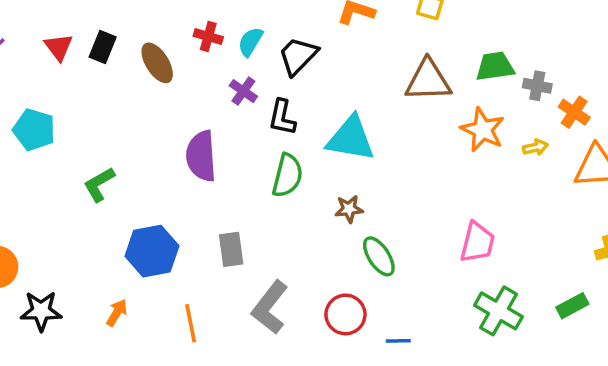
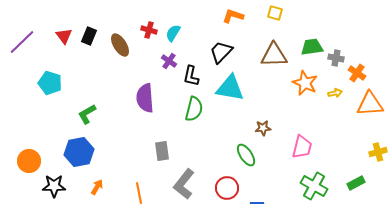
black trapezoid: (298, 56) -> (221, 52), moved
brown star: (349, 209) -> (263, 128), moved
blue hexagon: (152, 251) -> (79, 152), moved

